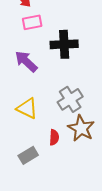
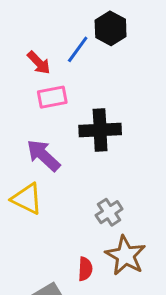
gray cross: (70, 99) -> (109, 212), size x0.7
yellow triangle: (27, 108) -> (27, 199), moved

